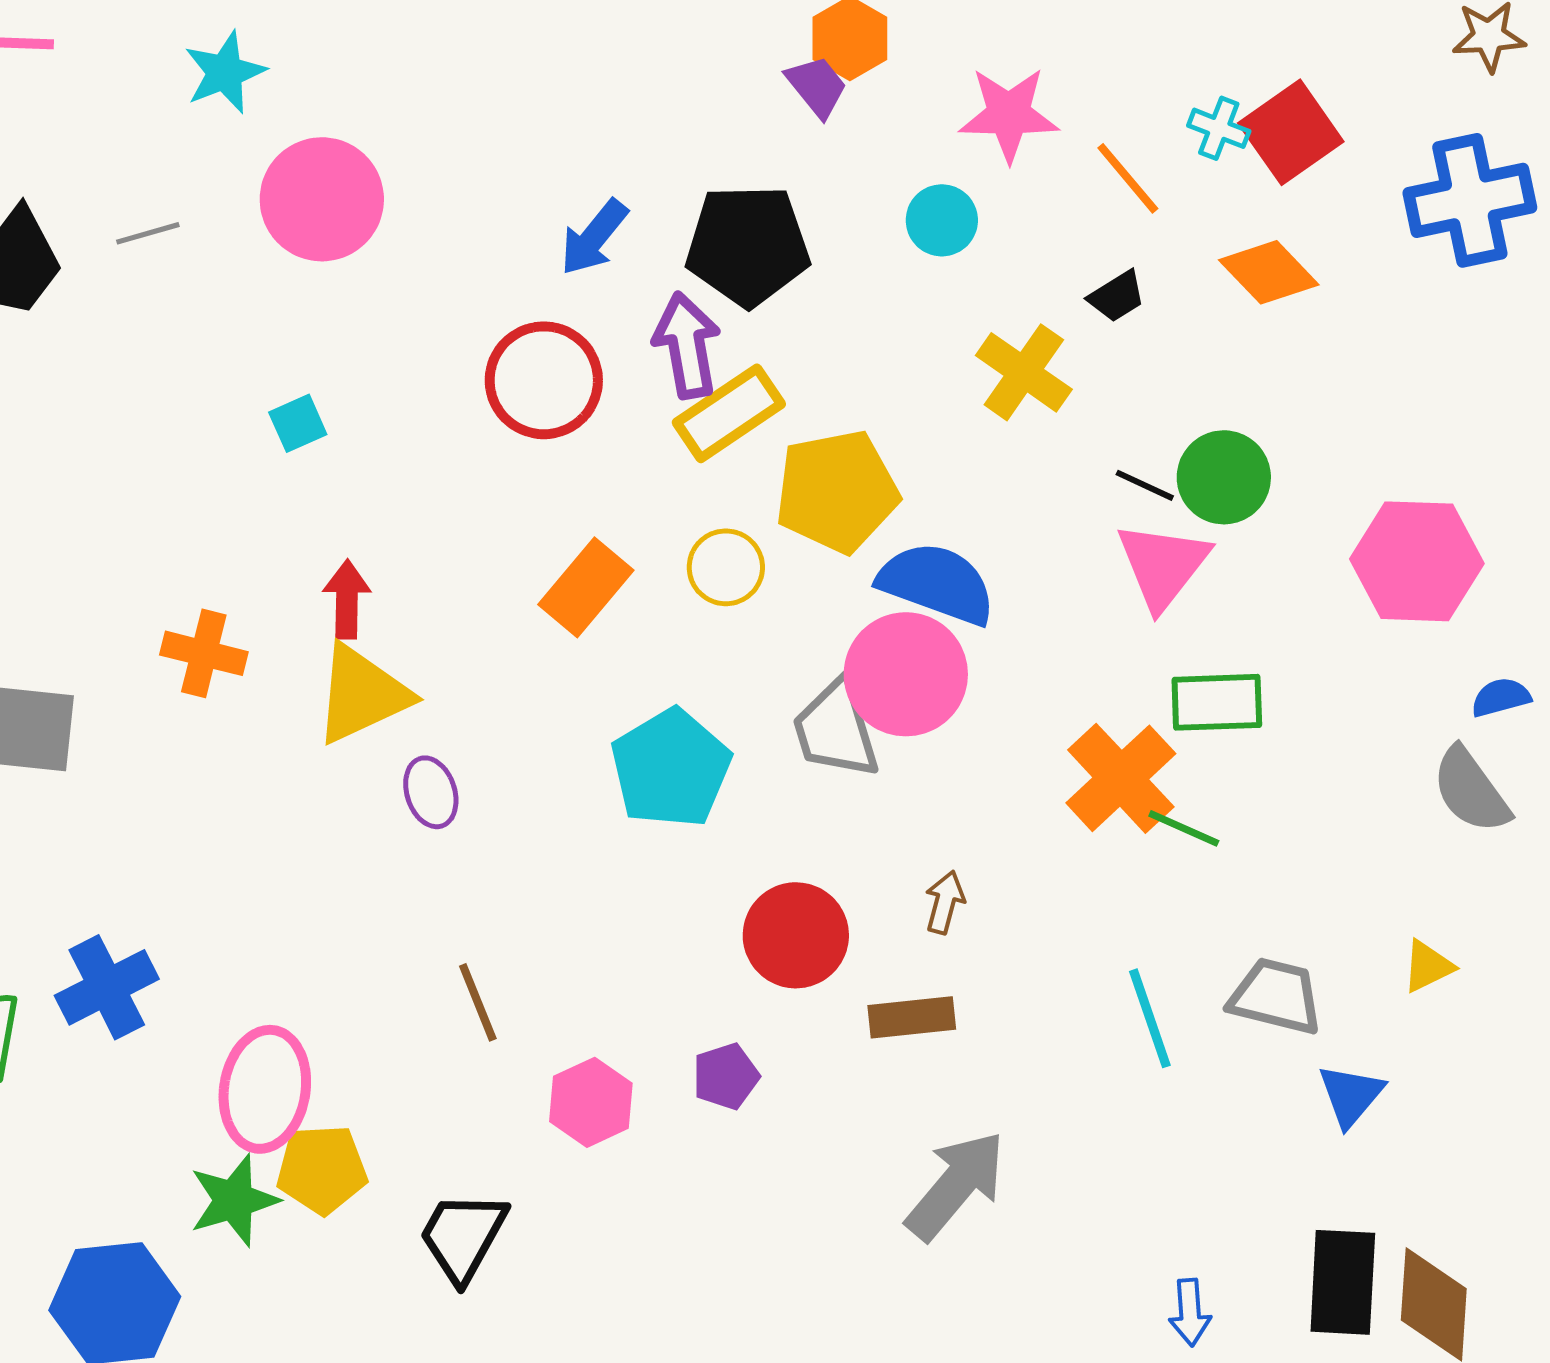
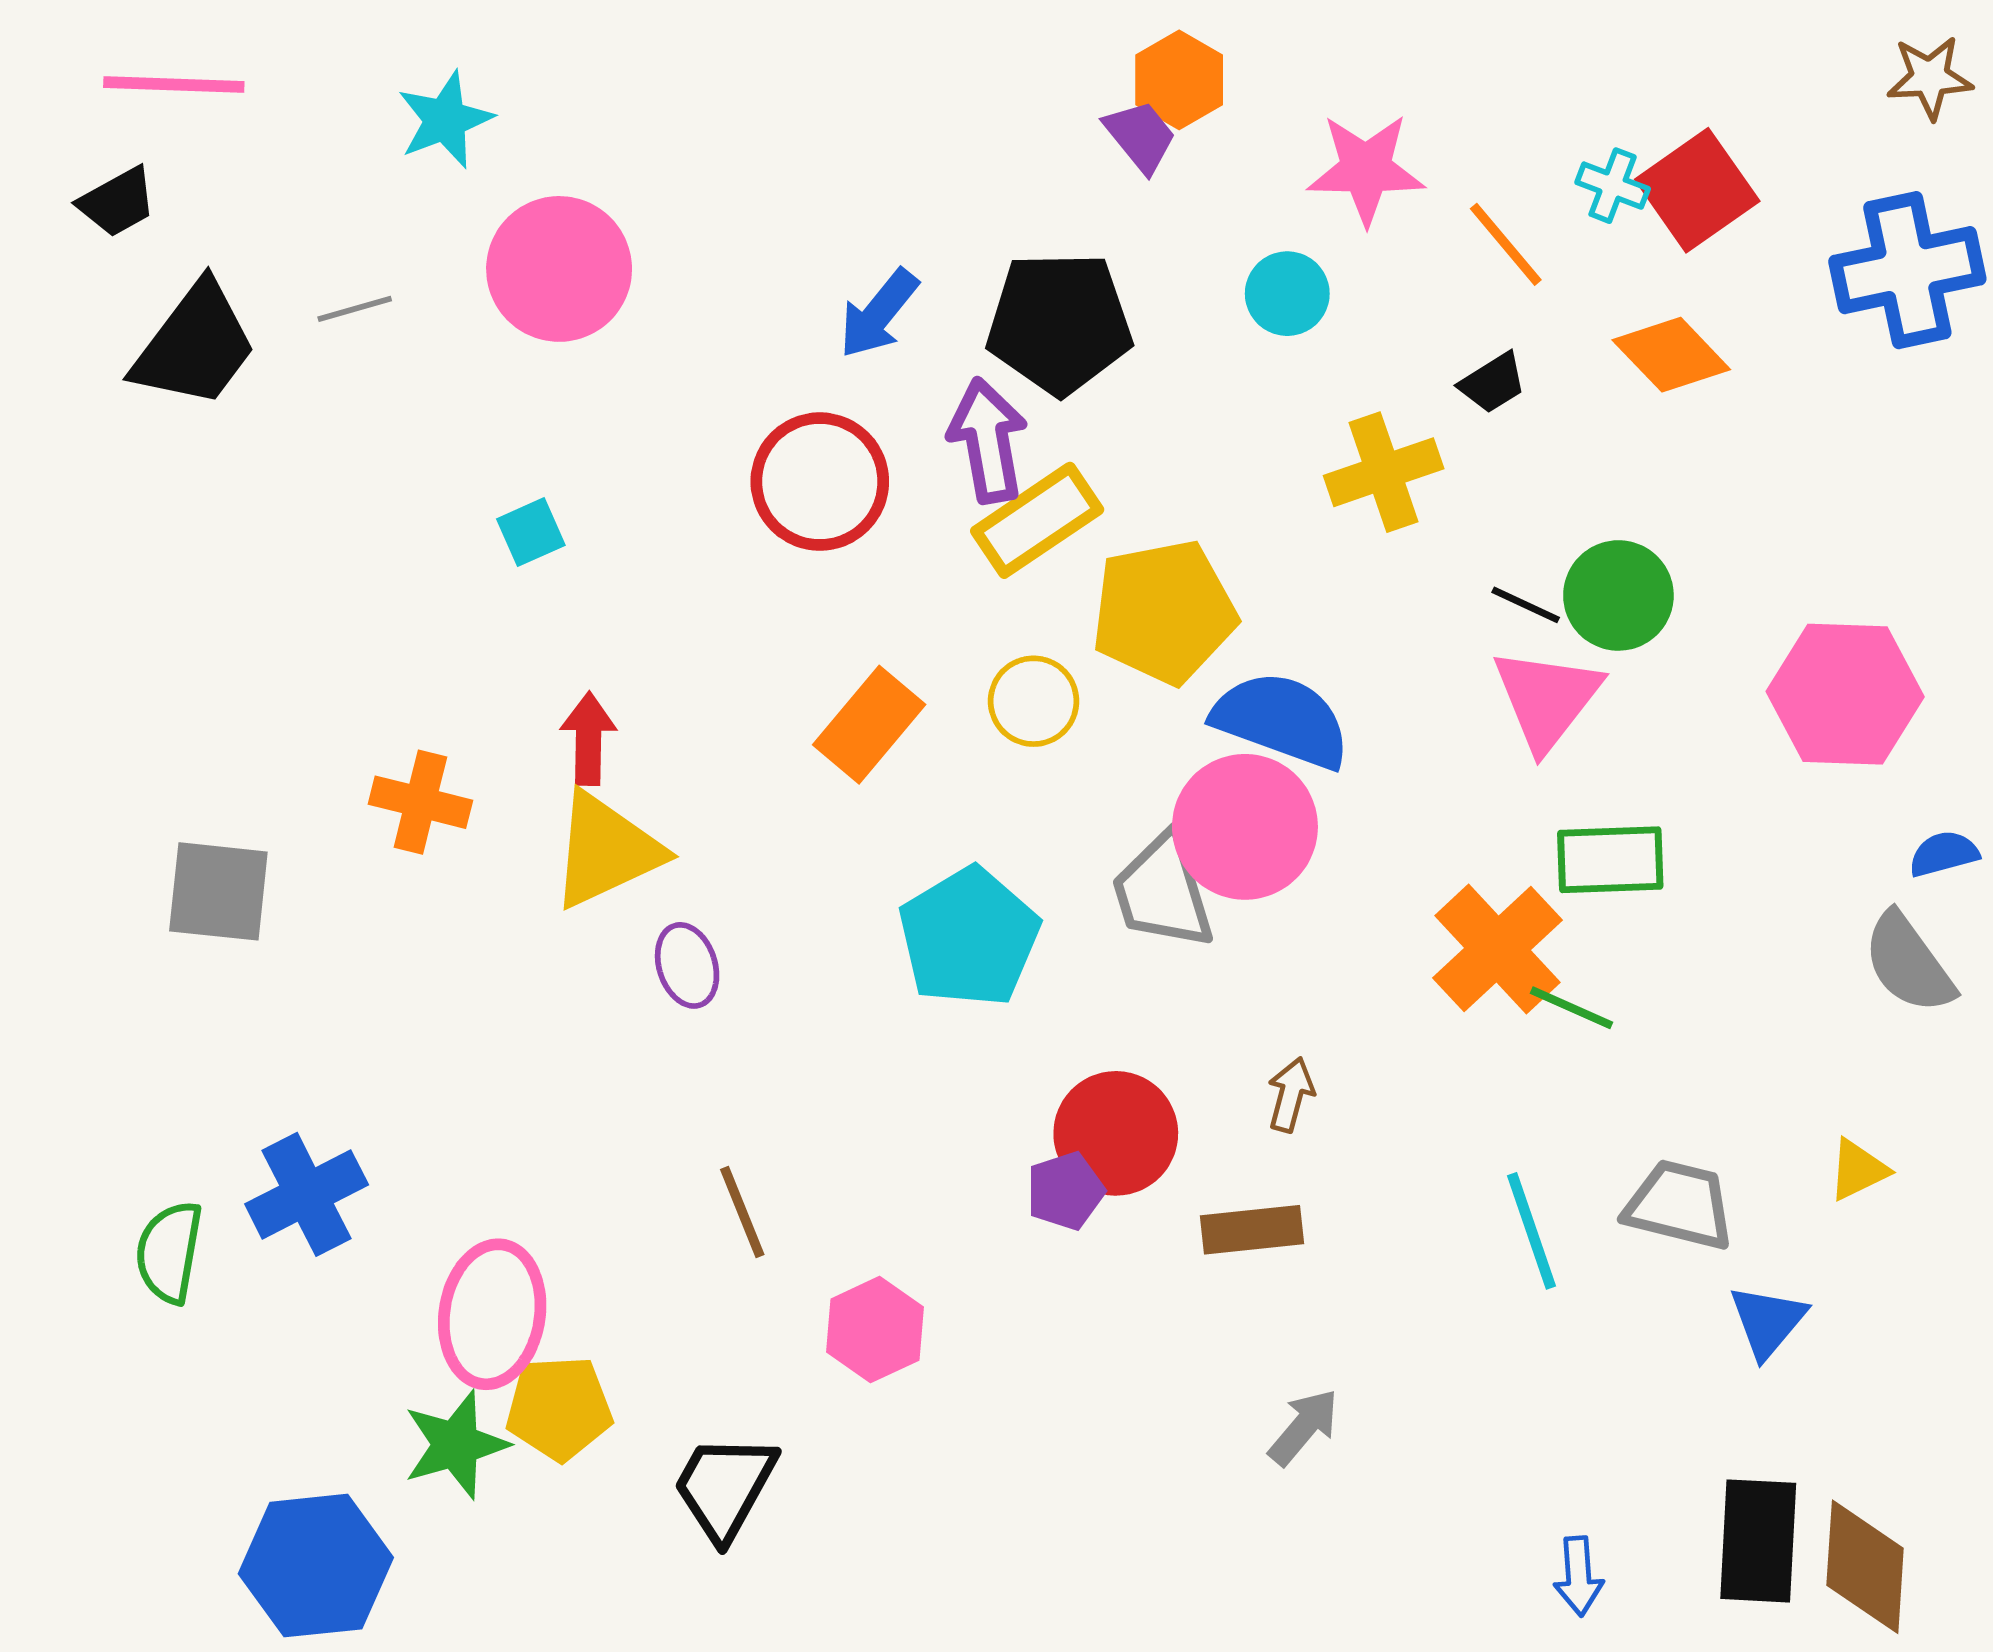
yellow cross: (1024, 372) -> (1384, 472), turned 36
purple pentagon: (726, 1076) -> (1065, 1191), moved
gray arrow: (956, 1185) -> (1304, 1427), size x0.6

